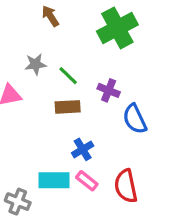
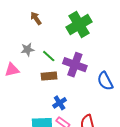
purple cross: (109, 90) -> (75, 65), size x1.6
blue semicircle: (135, 119) -> (105, 81), moved

